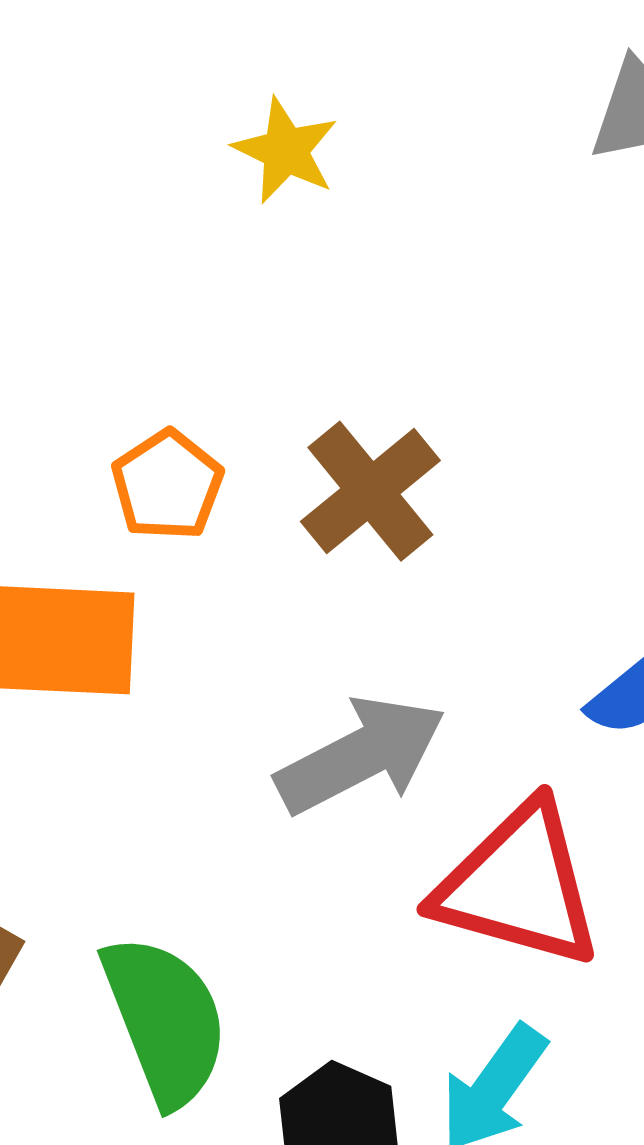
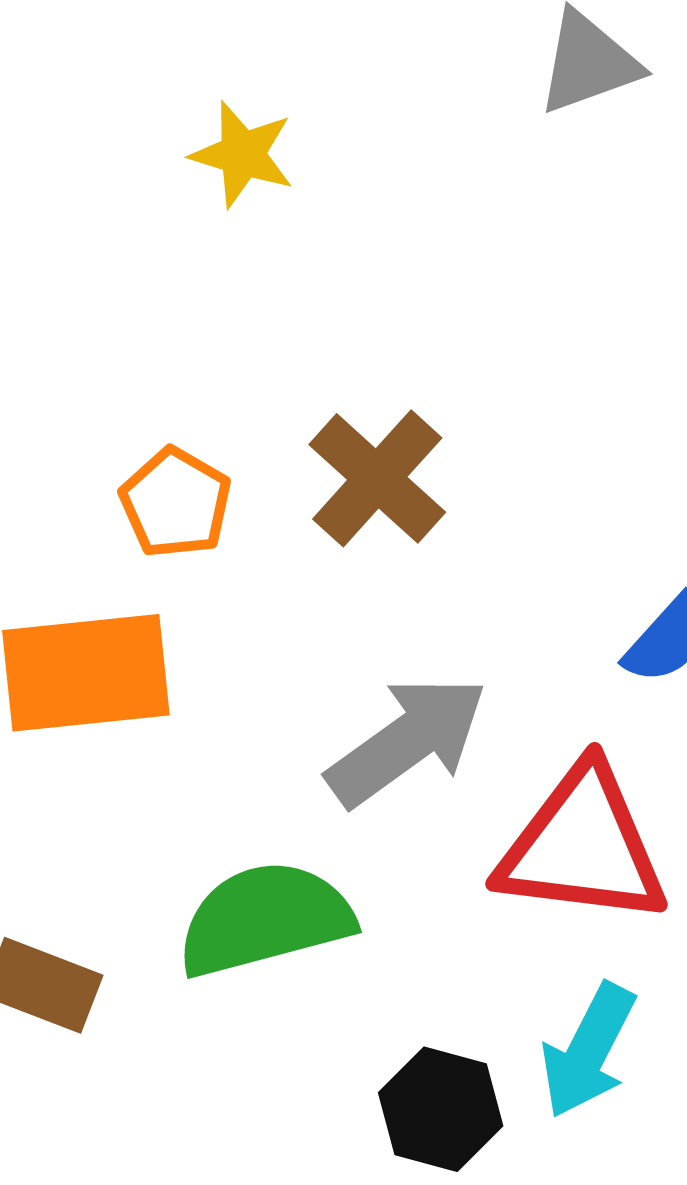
green semicircle: (165, 1020) -> (265, 919), moved, turned -75

